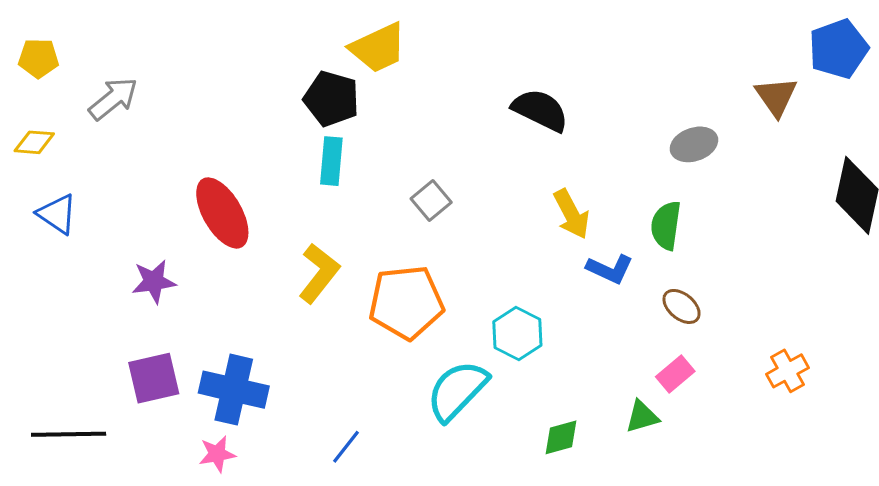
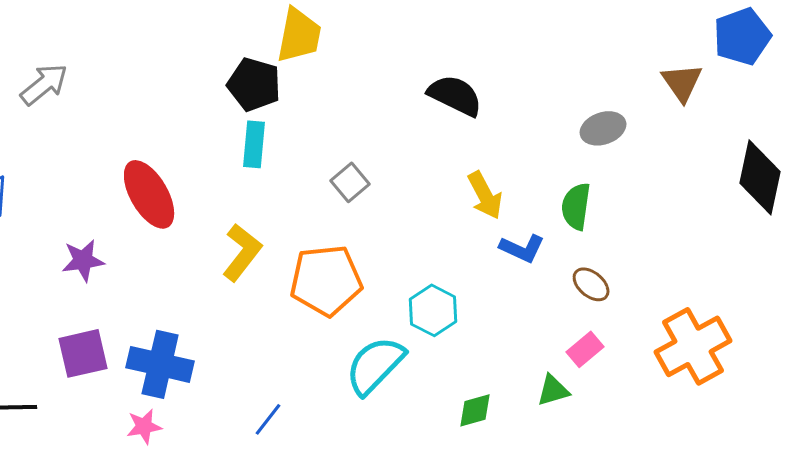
yellow trapezoid: (378, 48) -> (299, 35), turned -54
orange cross: (787, 371) -> (693, 346), size x1.8

